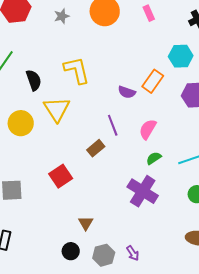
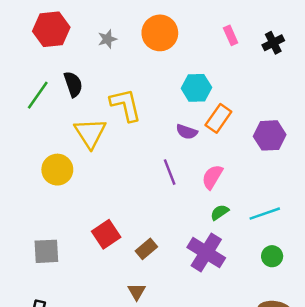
pink rectangle: (149, 13) -> (231, 35), moved
cyan hexagon: (181, 56) -> (196, 88), moved
black semicircle: (34, 80) -> (73, 84), moved
yellow triangle: (57, 109) -> (90, 133), moved
brown rectangle: (96, 148) -> (146, 249), moved

